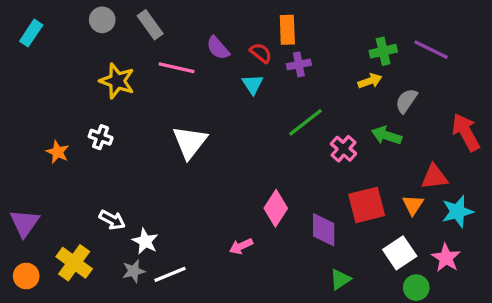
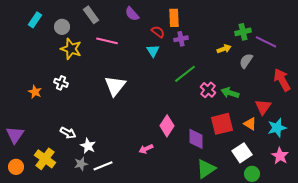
gray circle: (102, 20) -> (62, 27), moved
cyan rectangle: (31, 33) -> (35, 20), moved
purple semicircle: (218, 48) -> (132, 14), moved
purple line: (431, 50) -> (266, 42), moved
green cross: (383, 51) -> (243, 32), moved
green arrow: (386, 136) -> (230, 93), moved
red triangle: (434, 177) -> (263, 107), turned -48
orange triangle: (413, 205) -> (250, 124), turned -32
pink star: (446, 258) -> (280, 156), moved
green triangle: (340, 279) -> (206, 169), size x1.5

